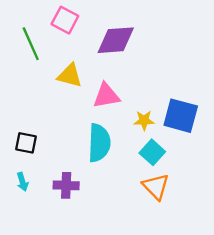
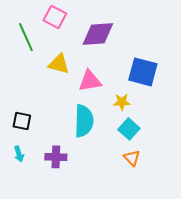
blue square: (181, 116) -> (143, 72), moved
orange triangle: (156, 187) -> (132, 158), size x0.7

